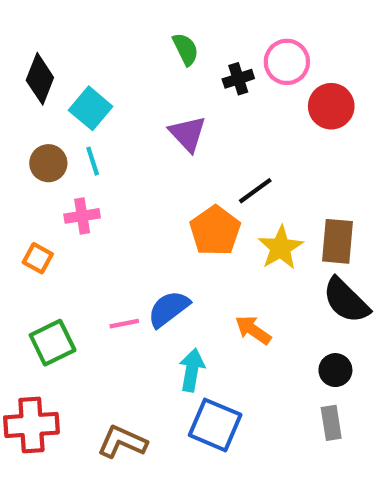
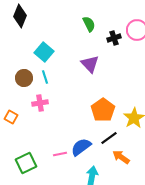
black diamond: (40, 79) -> (20, 16), moved
black line: (255, 191) -> (109, 138), moved
orange square: (38, 258) -> (11, 117), moved

